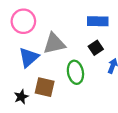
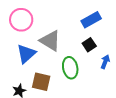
blue rectangle: (98, 21) -> (91, 20), turned -30
gray triangle: (54, 44) -> (50, 41), turned 45

